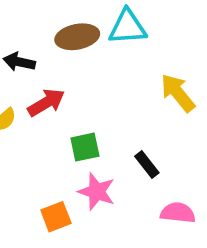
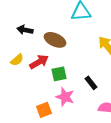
brown ellipse: (77, 37) -> (55, 40), moved, turned 35
red arrow: (46, 103) -> (39, 62), moved

